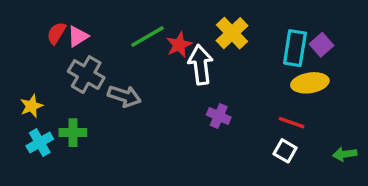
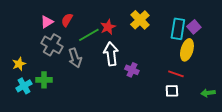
red semicircle: (56, 33) -> (67, 20), moved
green line: (147, 36) -> (89, 35), moved
white arrow: (201, 65) -> (111, 54), moved
yellow ellipse: (310, 83) -> (187, 50), turned -65
gray arrow: (124, 96) -> (75, 58), turned 54
white square: (285, 151) -> (172, 91), turned -32

